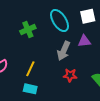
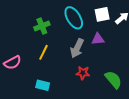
yellow line: (30, 69) -> (44, 52), moved

